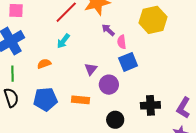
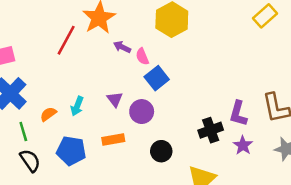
cyan arrow: (63, 41) -> (77, 106), moved
orange semicircle: (44, 64) -> (48, 114), moved
blue pentagon: (45, 99) -> (71, 151), turned 30
black cross: (150, 105) -> (211, 130), moved

